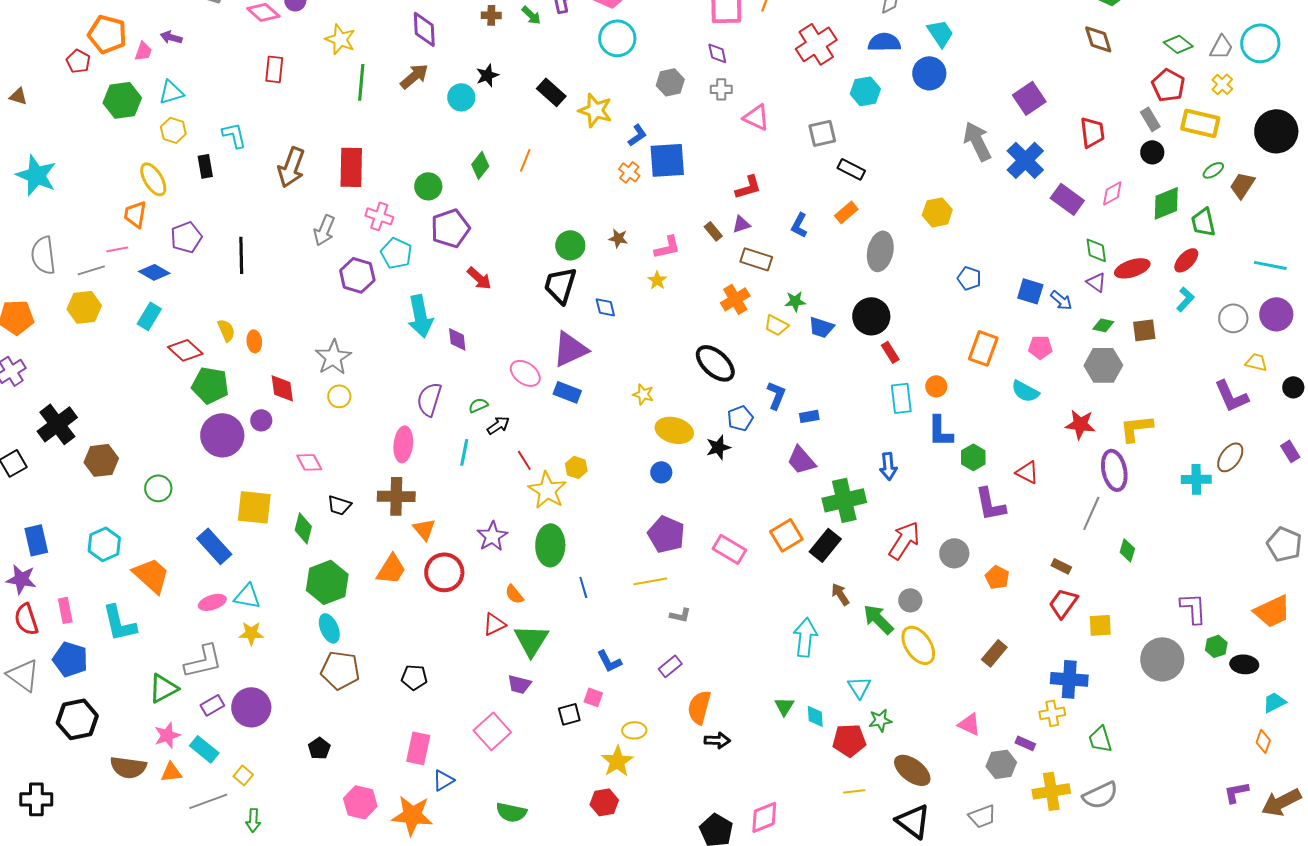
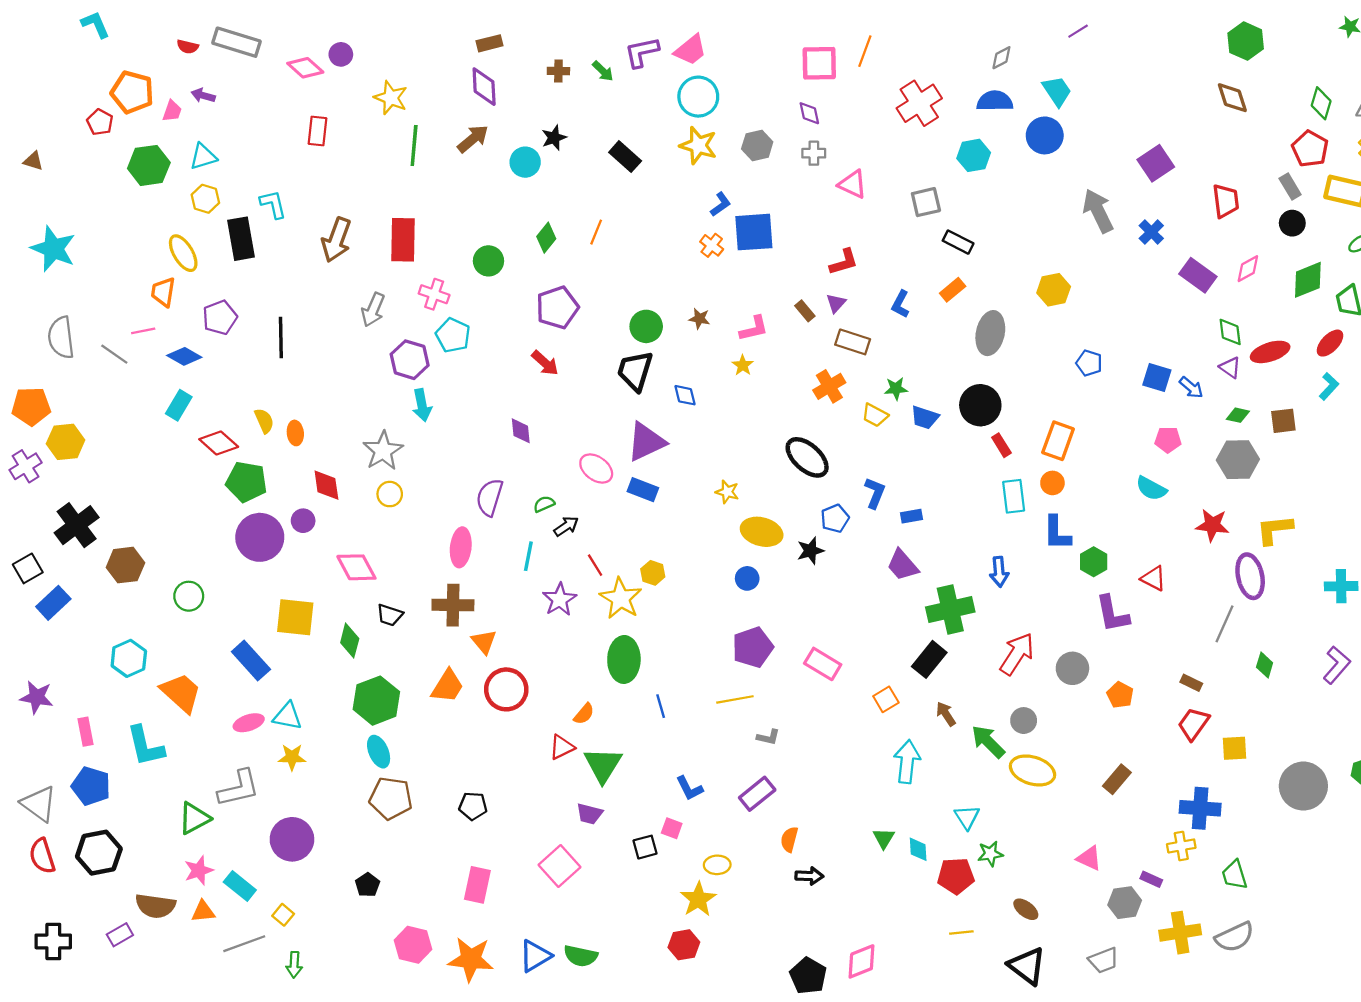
green diamond: (1178, 44) -> (1321, 103), turned 68
yellow star: (595, 110) -> (698, 145), moved
blue cross: (1025, 160) -> (1151, 232), size x0.6
black rectangle: (205, 166) -> (241, 239), size x1.6
purple triangle: (741, 224) -> (836, 303), turned -30
purple pentagon: (450, 228) -> (557, 308), moved
gray line: (91, 270) -> (114, 354), turned 52
yellow hexagon: (84, 307) -> (66, 442), moved
cyan arrow: (420, 316) -> (422, 405), moved, size x0.7
orange rectangle: (983, 348) -> (1058, 441), moved
pink diamond: (309, 462) -> (356, 567), size x1.4
purple pentagon: (666, 534) -> (753, 647), turned 30
orange square: (786, 535) -> (886, 699), moved, size x0.7
purple star: (492, 536) -> (560, 600), moved
blue rectangle: (36, 540) -> (53, 603), moved, turned 60
orange semicircle: (514, 594) -> (584, 714), turned -100
purple L-shape: (1193, 608) -> (1337, 665), moved, turned 44
red semicircle: (26, 619) -> (42, 856), moved
yellow ellipse: (918, 645) -> (1032, 770), turned -39
purple rectangle: (670, 666) -> (757, 794), size x1.4
purple rectangle: (212, 705) -> (120, 935), moved
orange semicircle: (699, 707) -> (789, 839), size x0.7
brown ellipse: (912, 770) -> (1026, 909), size x0.6
blue triangle: (443, 780) -> (535, 956), moved, size x1.4

